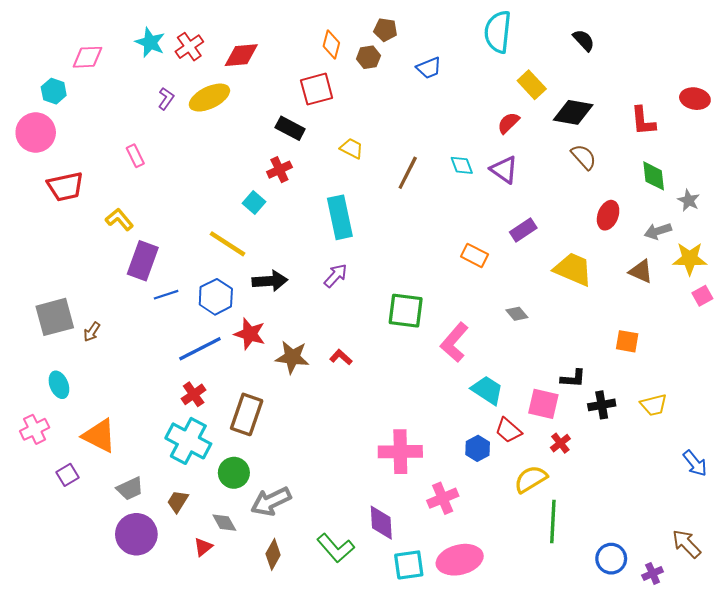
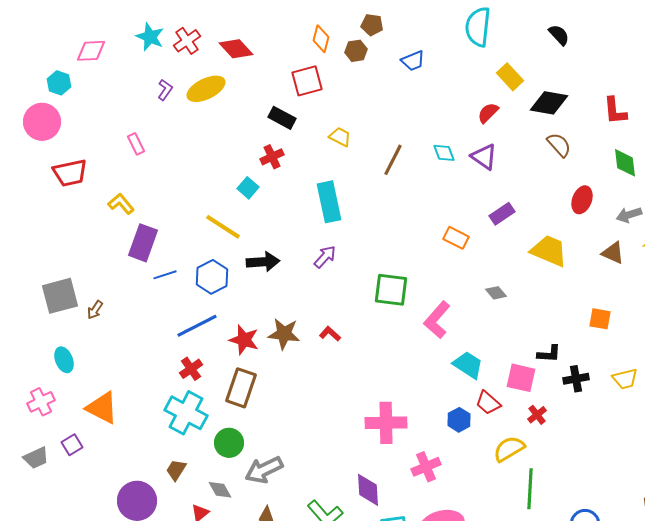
red diamond: (241, 55) -> (236, 49), turned 52
red star: (250, 334) -> (244, 340), moved
gray trapezoid: (130, 489) -> (36, 458), moved

